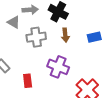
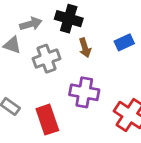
red rectangle: (28, 81) -> (47, 120), size x1.5

